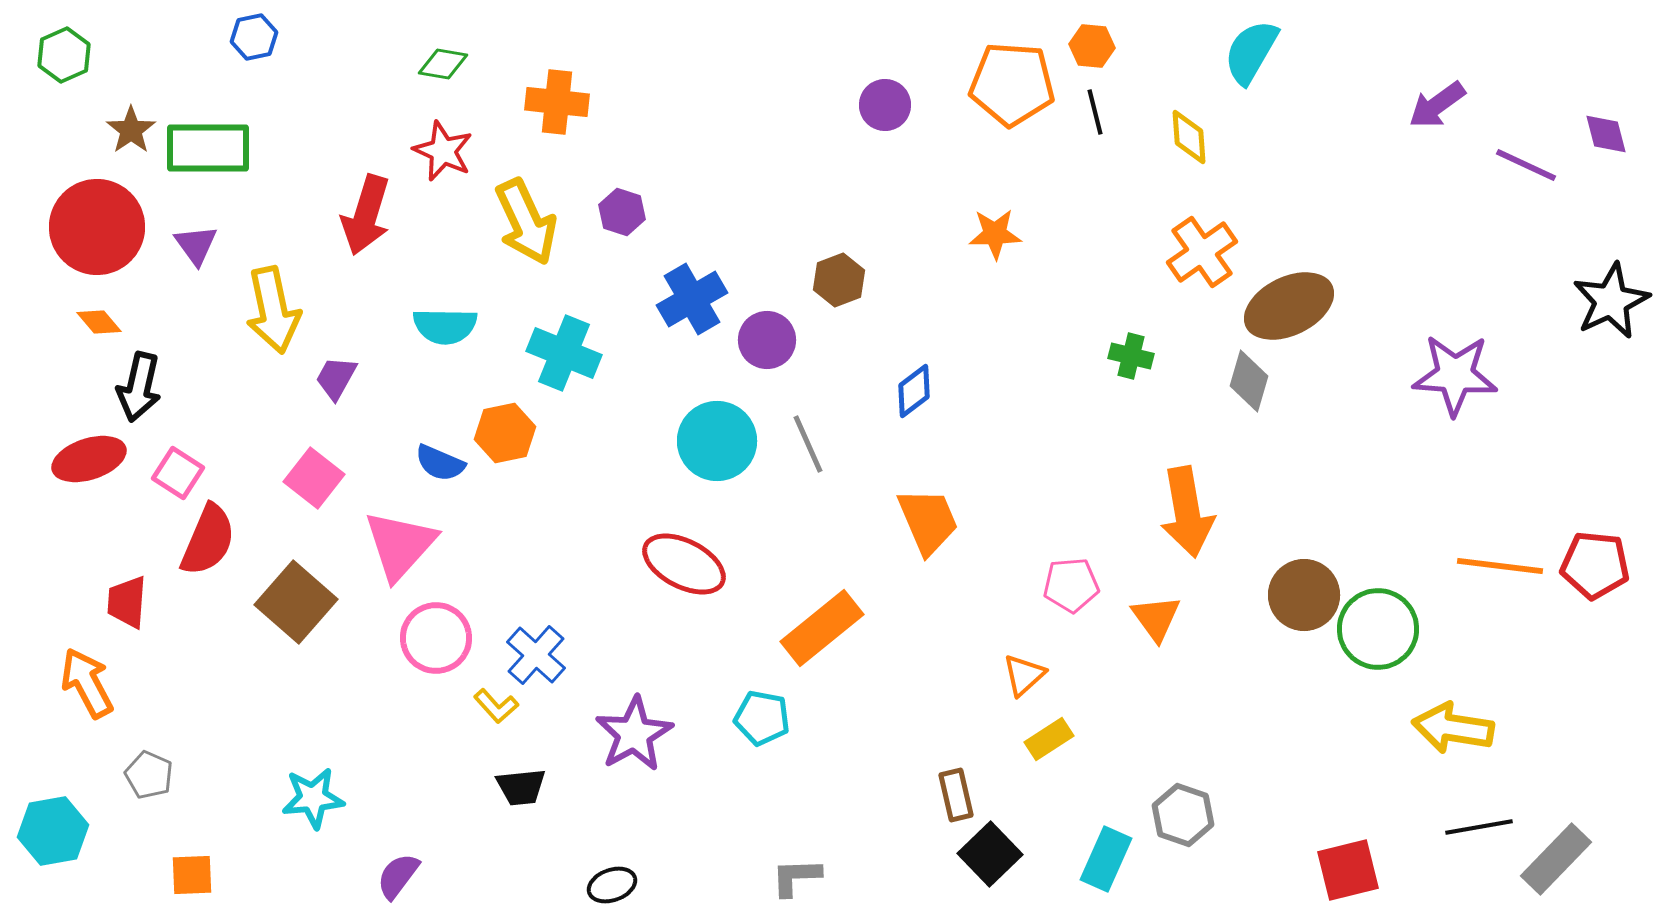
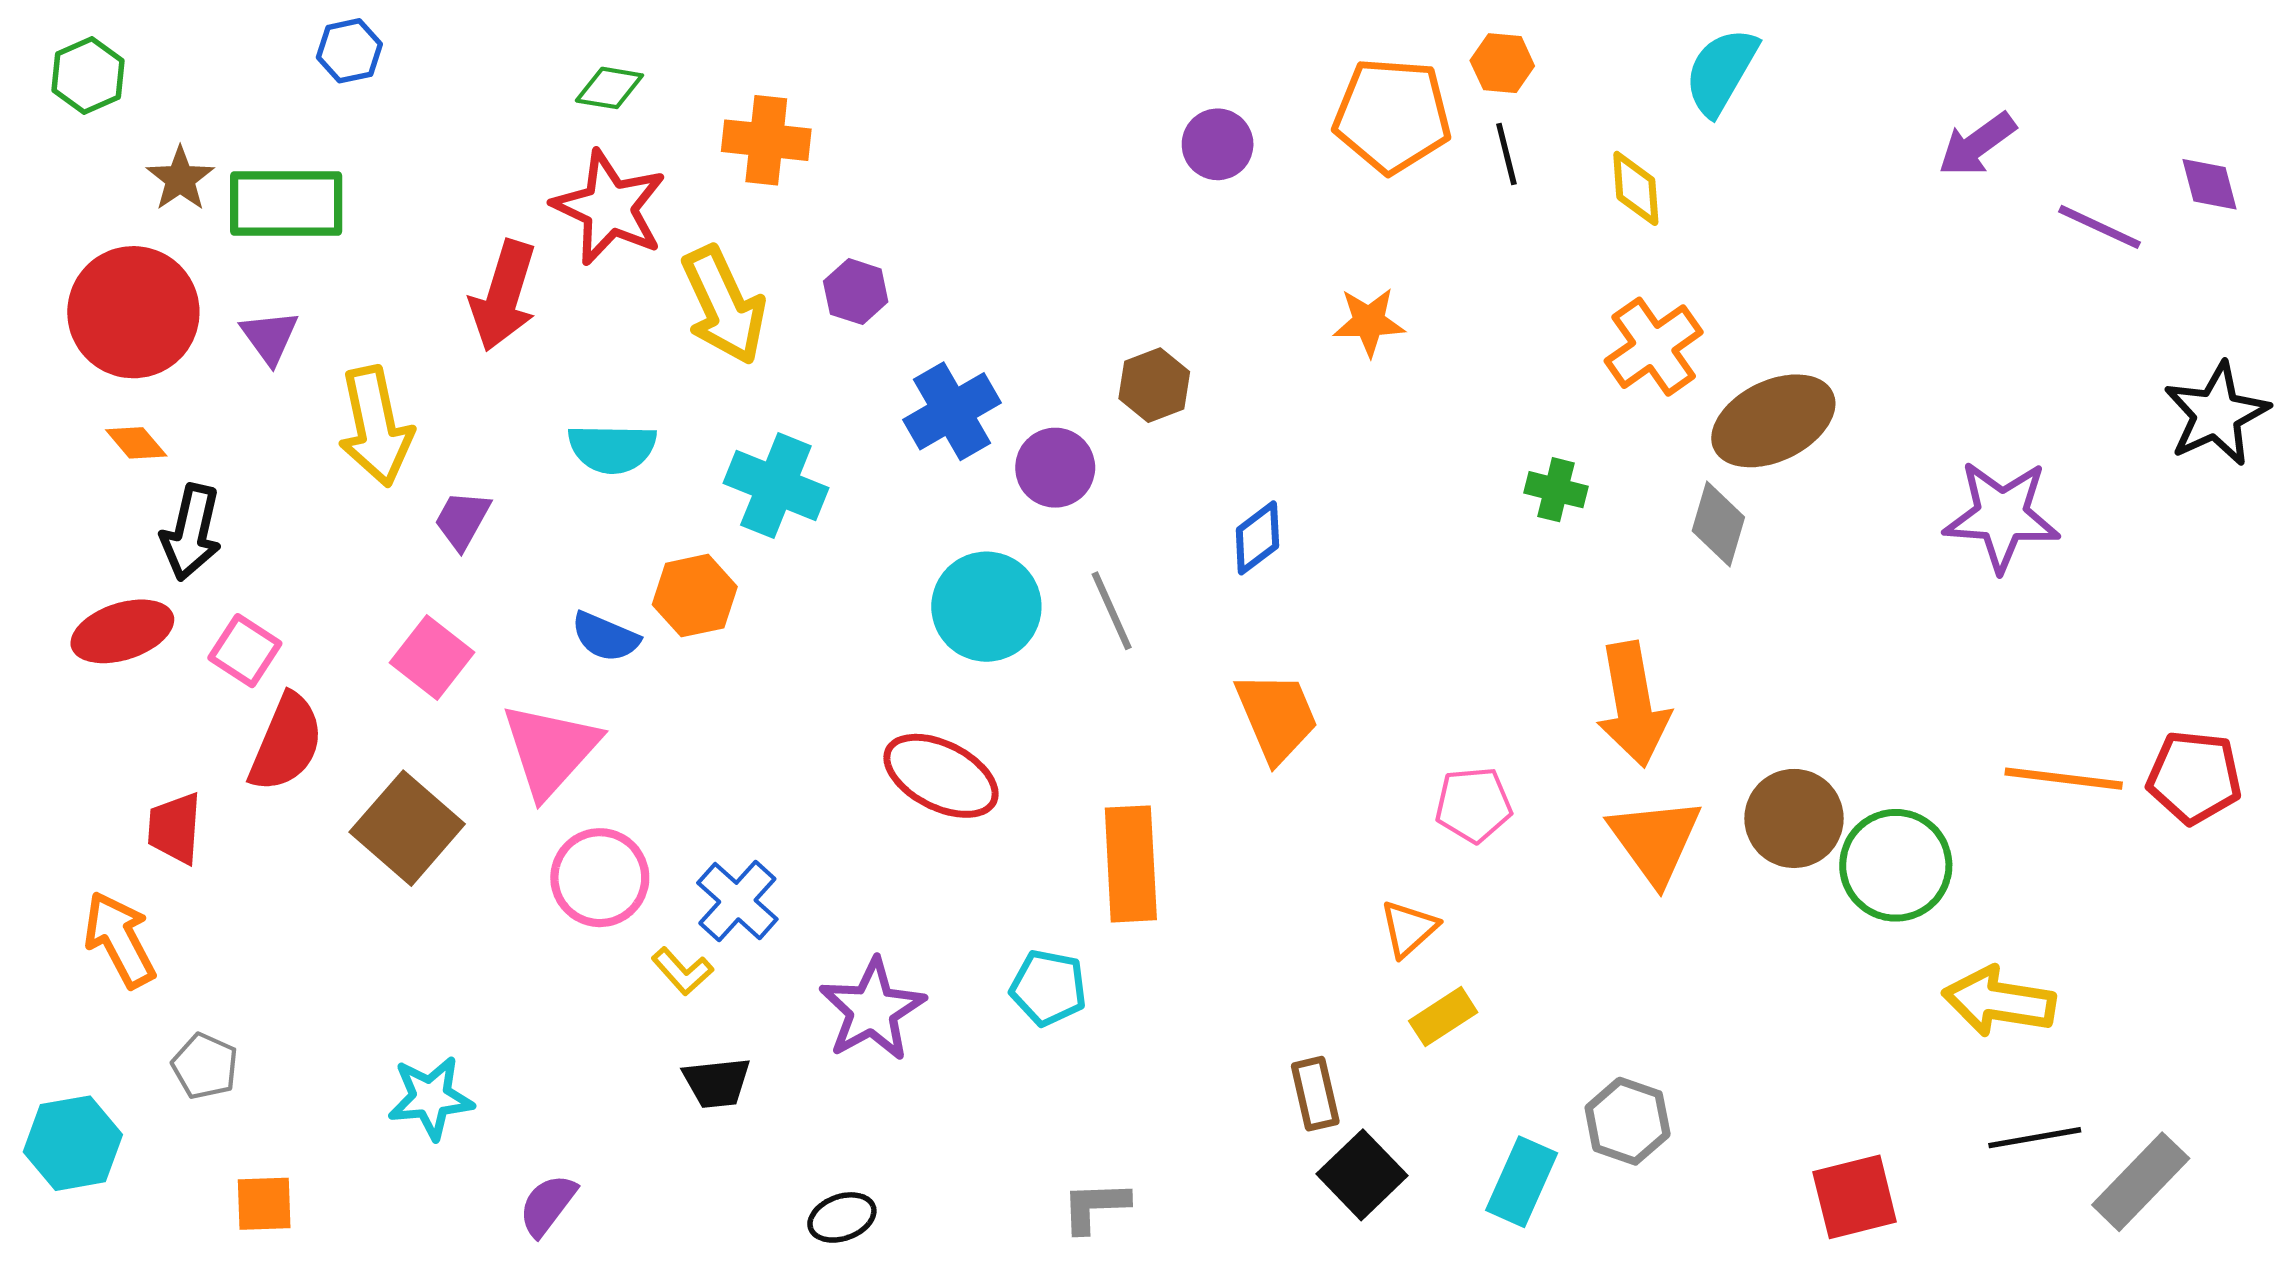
red star: (443, 151) -> (609, 208), size x1.4
orange triangle: (1156, 618) -> (1655, 840), moved, size x1.4
orange rectangle: (822, 628) -> (1131, 864), turned -54

